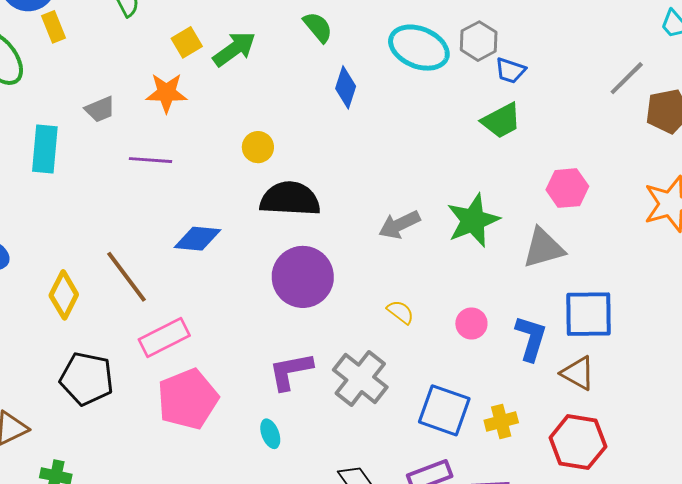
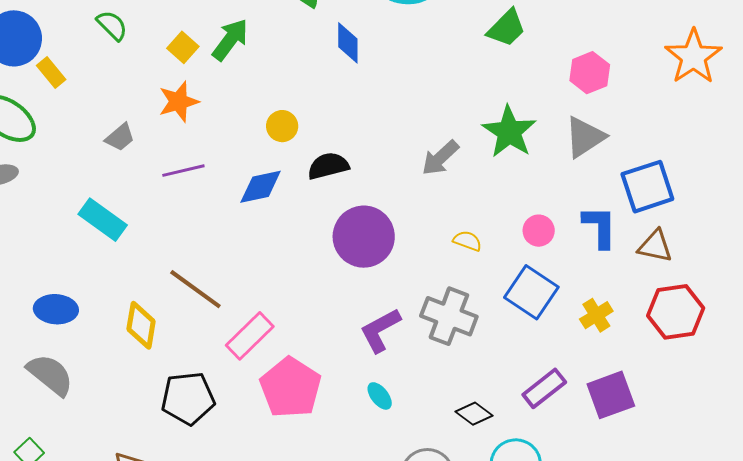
cyan rectangle: (45, 149) -> (103, 220), moved, turned -42
black semicircle: (290, 199) -> (328, 166), size x0.7
blue diamond: (198, 239) -> (261, 187), moved
blue square: (444, 410) -> (531, 292), moved, turned 32

